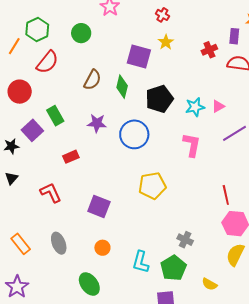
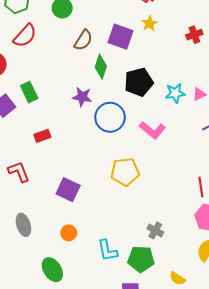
brown semicircle: (92, 80) -> (83, 40), moved
purple star: (97, 123) -> (82, 97), moved
pink L-shape: (192, 145) -> (153, 130), moved, turned 115
cyan L-shape: (141, 262) -> (107, 251), turned -30
green pentagon: (173, 268) -> (141, 259), turned 30

